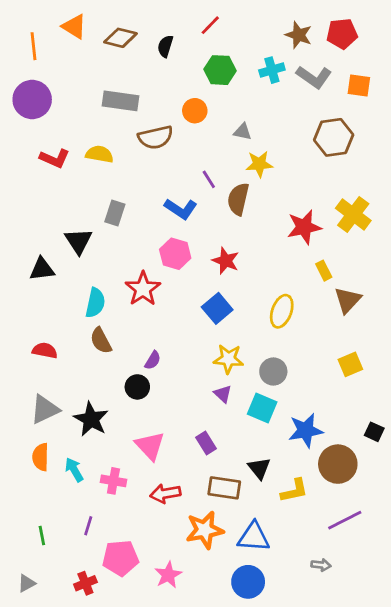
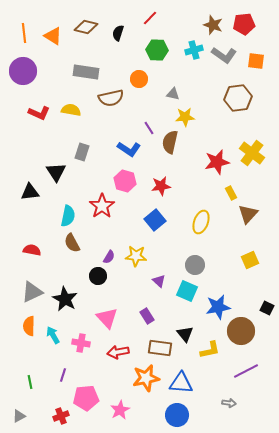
orange triangle: (74, 27) -> (53, 36), moved
red star: (226, 261) -> (161, 186), turned -30
yellow star: (228, 359) -> (136, 256), moved

